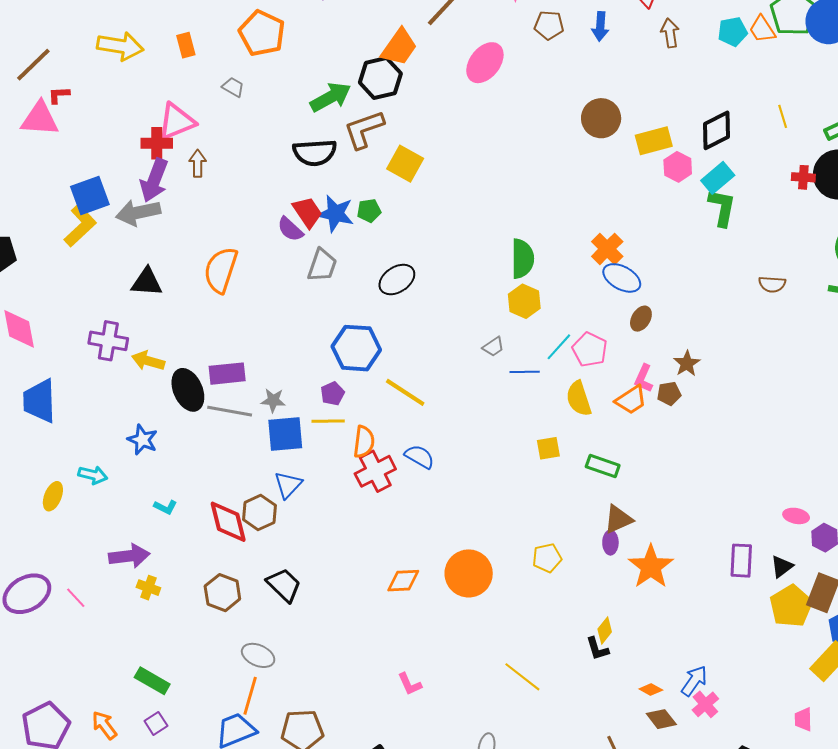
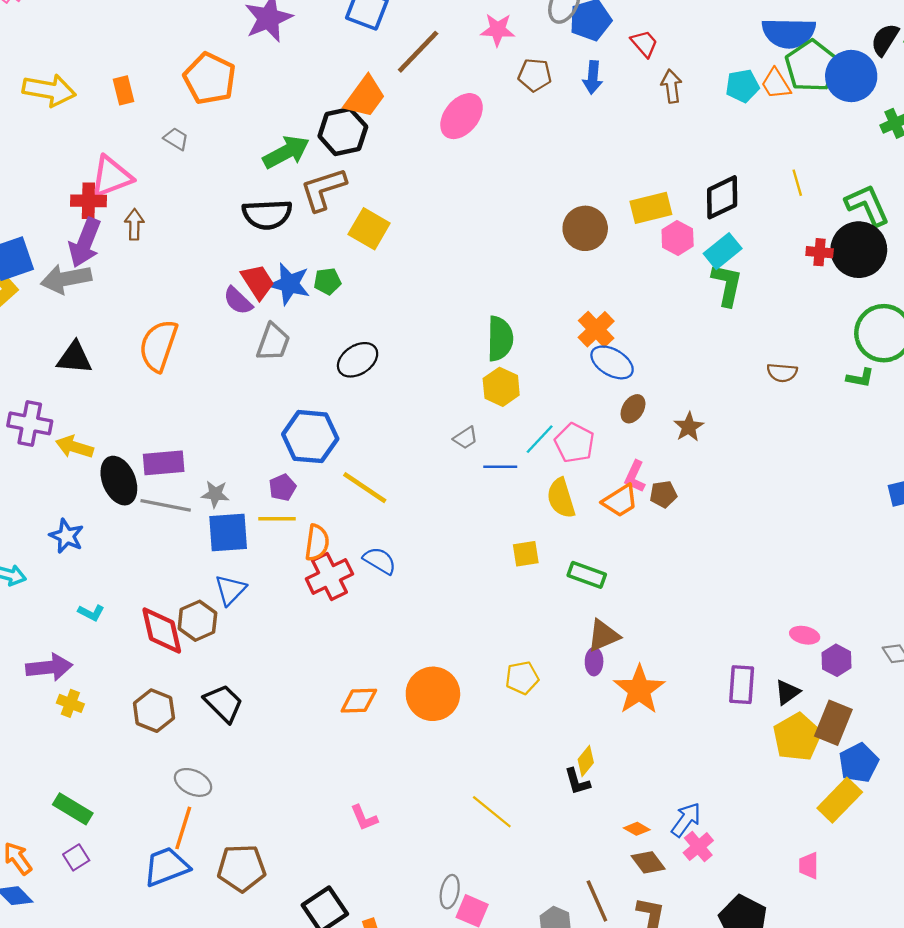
brown circle: (601, 118) -> (585, 228), moved
brown star: (687, 363) -> (689, 427), moved

